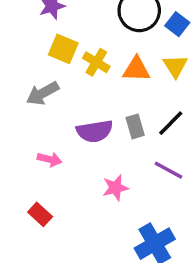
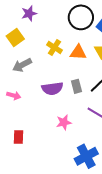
yellow square: (63, 49) -> (15, 37), moved, turned 30
pink arrow: (49, 159) -> (14, 96), moved
red rectangle: (40, 214) -> (19, 137), turned 48

